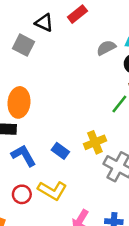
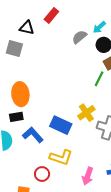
blue rectangle: (60, 151) -> (61, 125), size x1.5
red circle: (22, 194) -> (42, 174), moved

